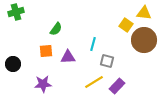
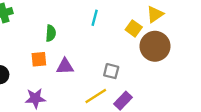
yellow triangle: (144, 13) -> (155, 14), turned -42
green semicircle: (56, 29) -> (51, 33), turned -32
cyan line: (93, 44) -> (95, 18), moved

